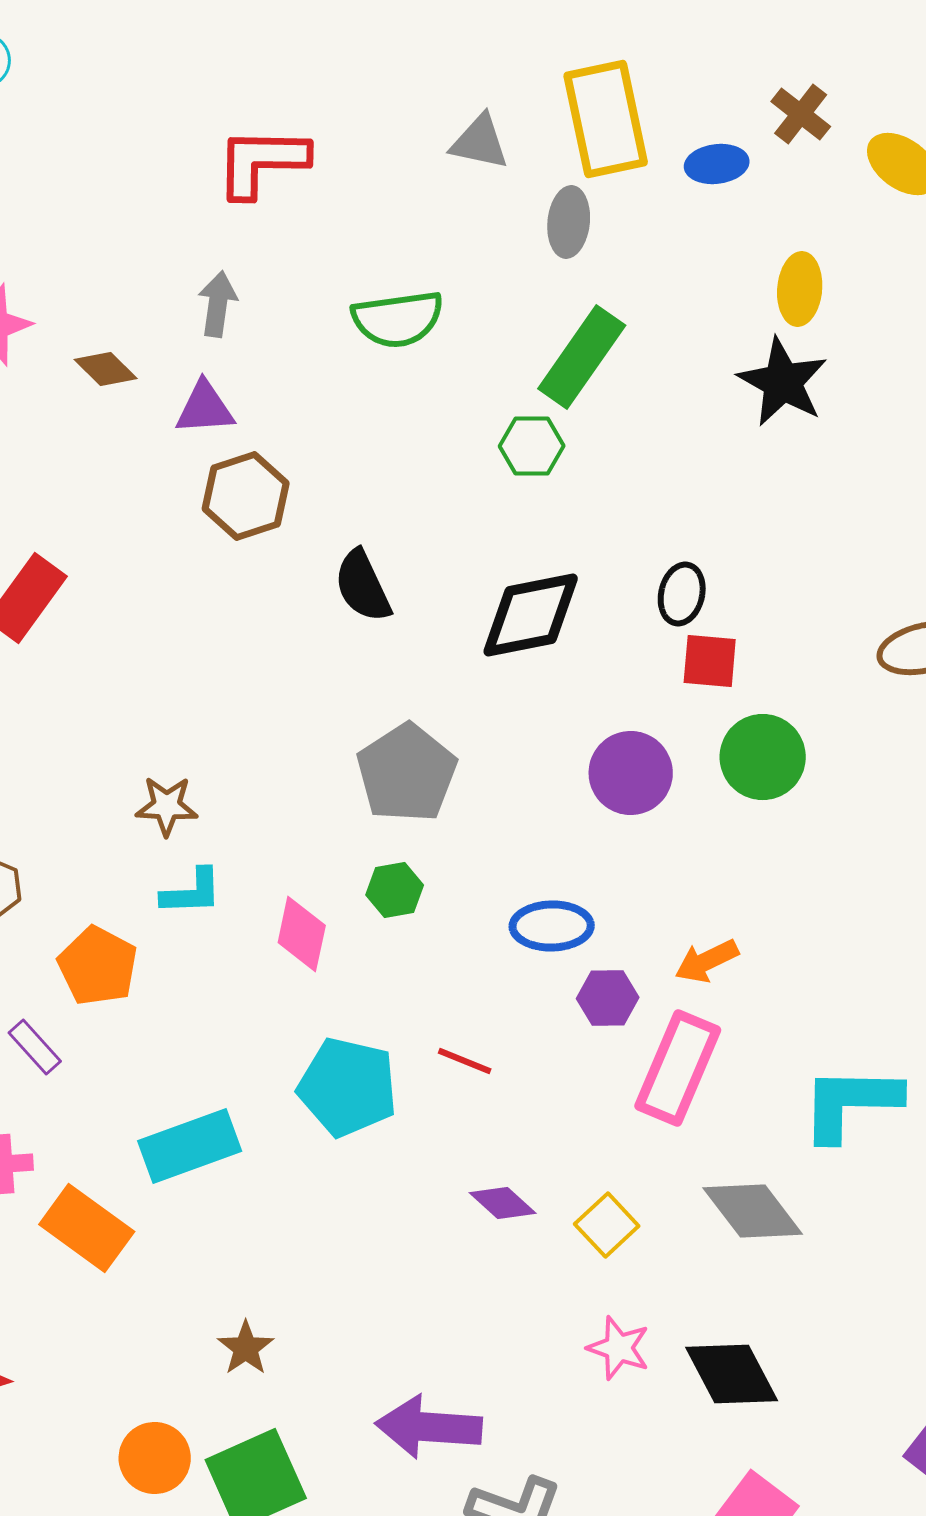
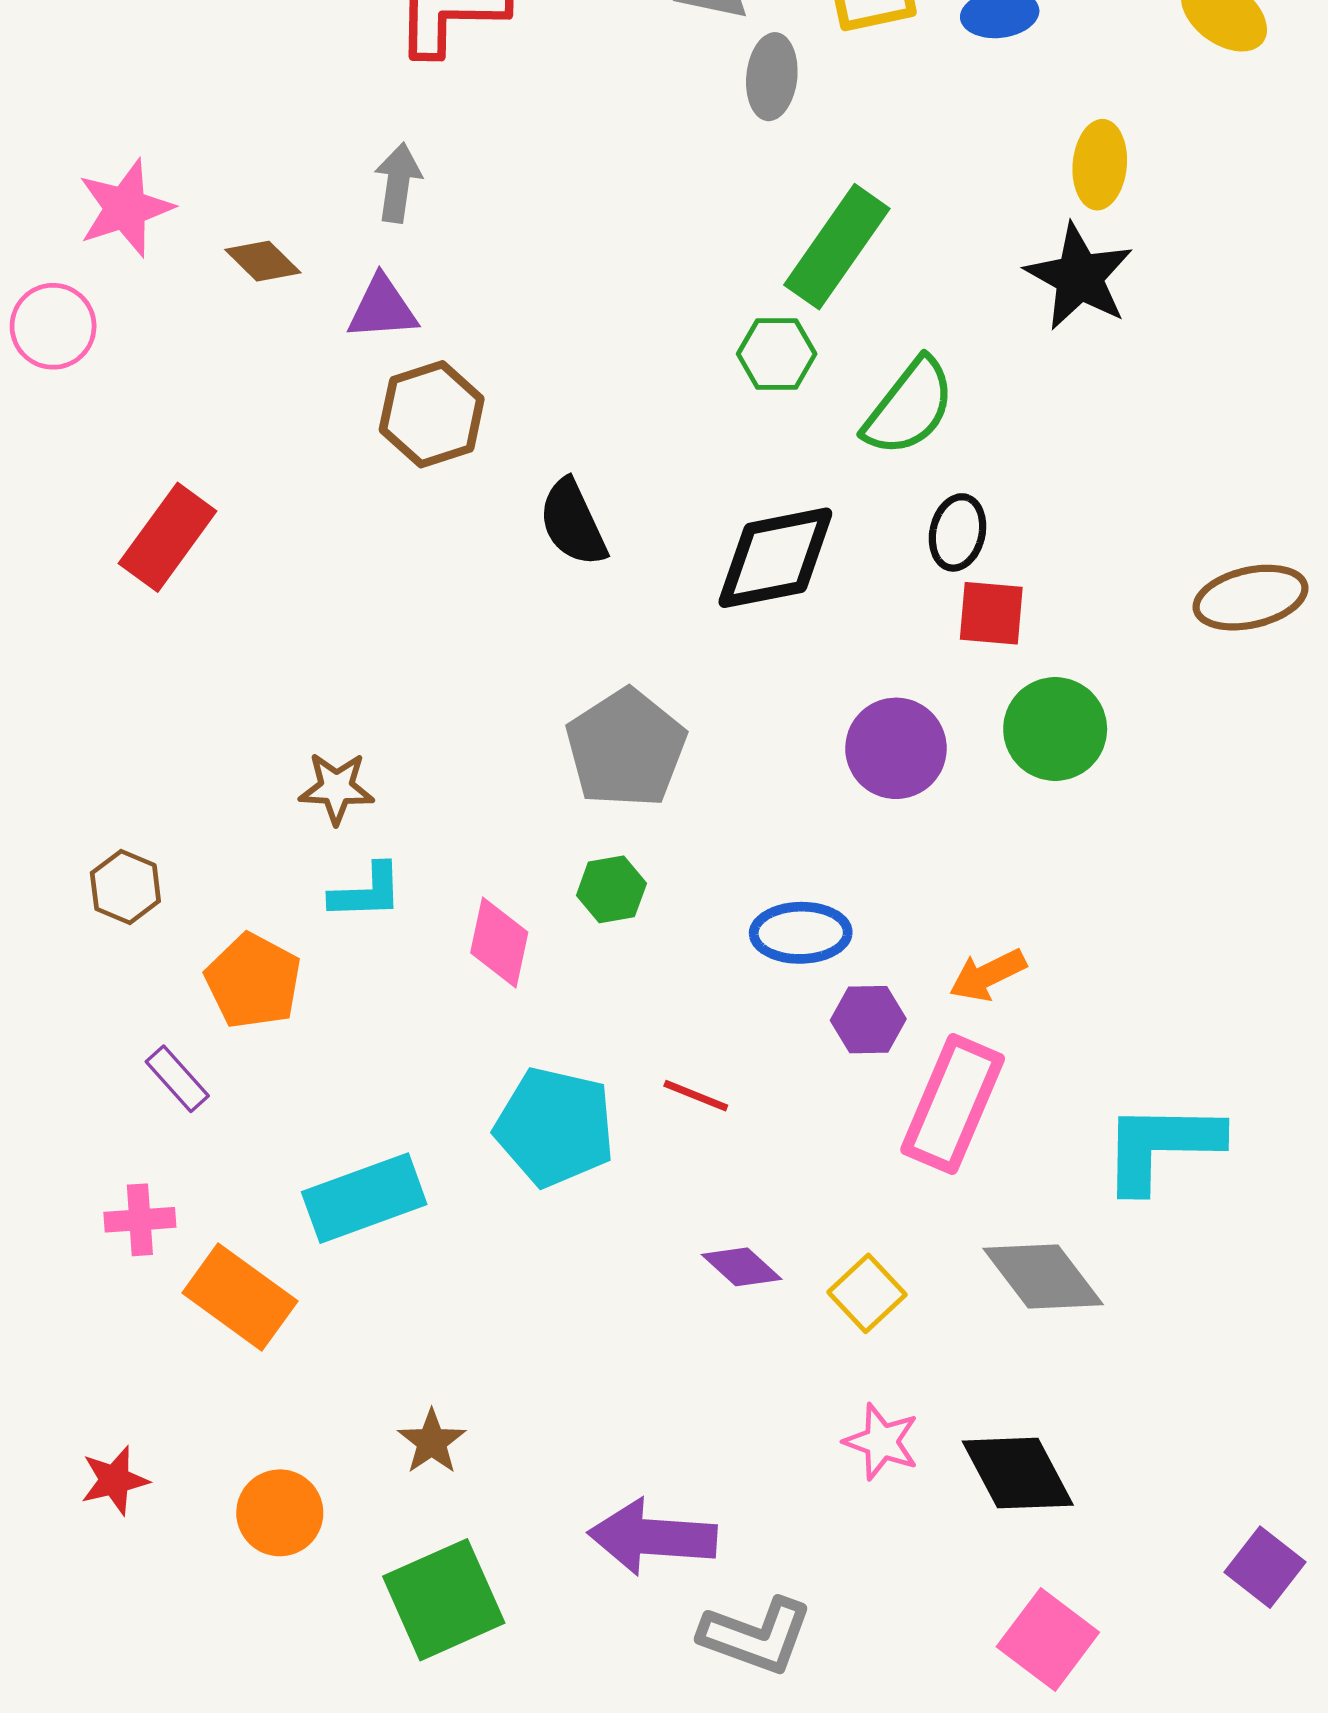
gray ellipse: (569, 222) -> (772, 77), moved
green semicircle: (398, 319) -> (909, 407), moved, turned -44
orange circle: (155, 1458) -> (280, 1513), moved

